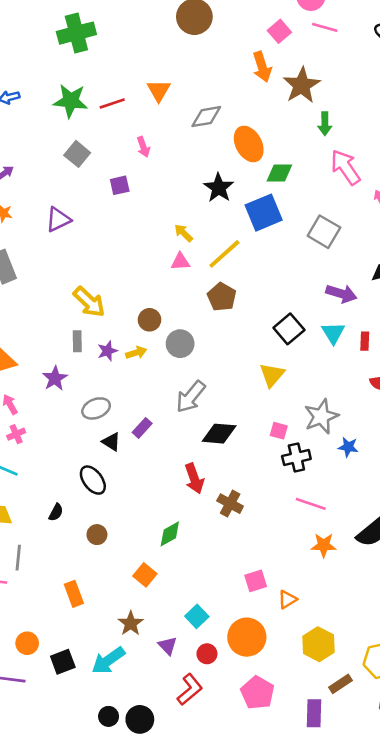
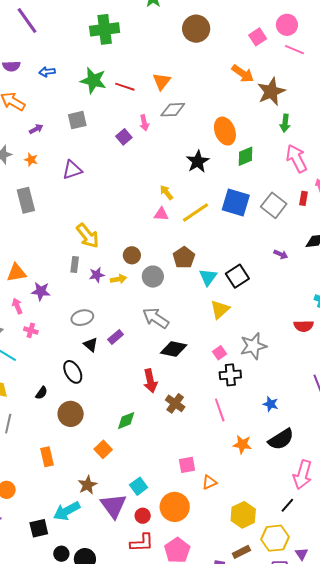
pink square: (279, 31) -> (258, 37), moved
orange arrow: (262, 67) -> (243, 74), turned -45
red line: (112, 104) -> (125, 87), turned 30
gray diamond: (206, 117) -> (173, 110), moved
gray square: (77, 154) -> (77, 120), moved, turned 30
green diamond: (279, 173) -> (245, 156), turned -30
purple square: (120, 185) -> (124, 137), moved, turned -35
blue square: (264, 213) -> (236, 203), moved, turned 32
purple arrow: (341, 294) -> (281, 254), size x0.6
brown pentagon: (222, 297) -> (184, 258), moved
cyan triangle: (333, 333) -> (208, 277), moved
red rectangle: (365, 341) -> (304, 198), moved
purple star: (55, 378) -> (41, 291), moved, turned 30
gray arrow: (191, 397) -> (156, 318), turned 76
pink square: (279, 431) -> (219, 353), turned 32
pink cross: (16, 434) -> (31, 330), moved, turned 32
blue star: (348, 447) -> (271, 404), moved
pink line: (311, 504) -> (220, 410), moved, turned 45
brown circle: (97, 535) -> (71, 414), size x1.6
yellow hexagon: (319, 644) -> (243, 515), moved
purple triangle: (168, 646) -> (113, 506), size x1.8
black square: (63, 662) -> (39, 528), moved
red L-shape: (190, 689) -> (142, 543), moved, turned 30

